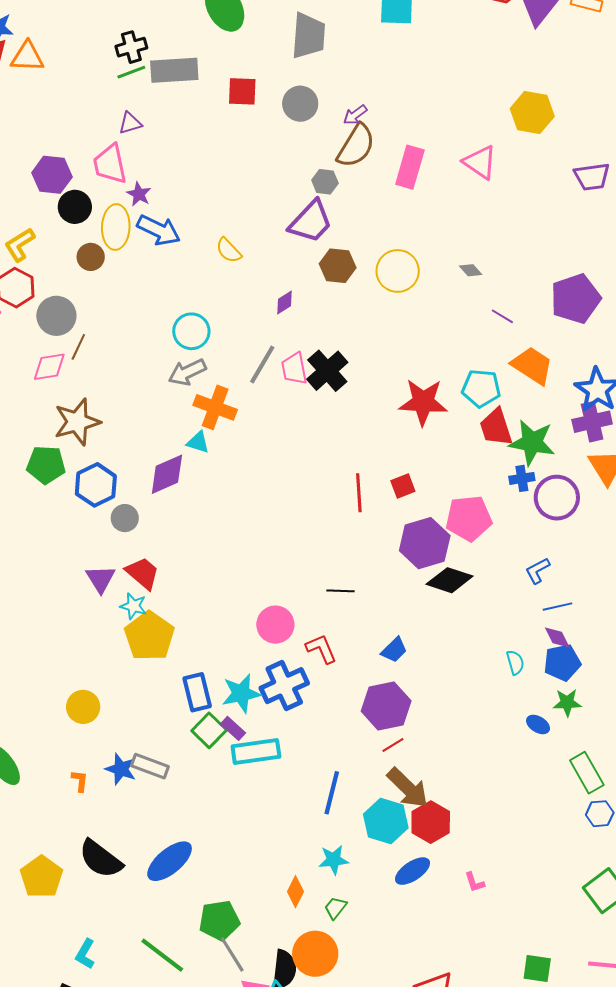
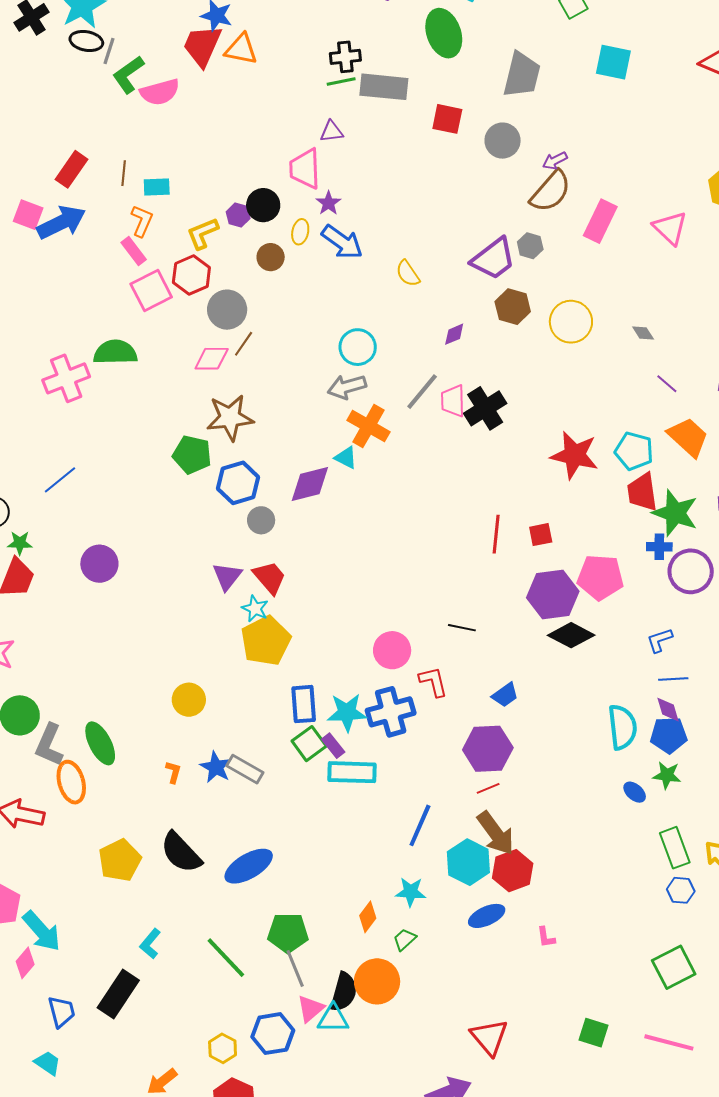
purple hexagon: (52, 175) -> (238, 215), moved, size x0.6
gray hexagon: (325, 182) -> (530, 246), moved
yellow ellipse: (116, 227) -> (300, 232), size x0.6
cyan semicircle: (515, 662) -> (622, 727), size x1.8

